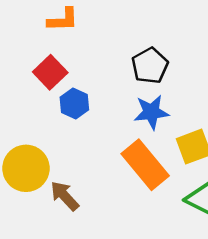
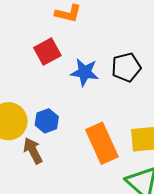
blue hexagon: (74, 104) -> (47, 121), moved
blue star: (151, 112) -> (85, 72), moved

